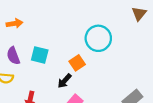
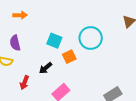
cyan square: (40, 55) -> (54, 41), moved
black arrow: (64, 81) -> (45, 68), moved

